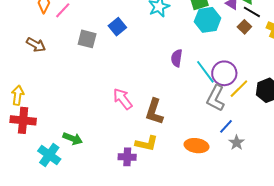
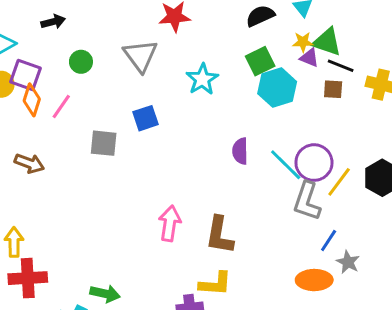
blue square: (117, 27) -> (146, 118), turned 30
brown square: (244, 27) -> (333, 89), turned -32
pink arrow: (123, 99) -> (170, 223), turned 55
orange ellipse: (197, 146) -> (314, 280), moved

